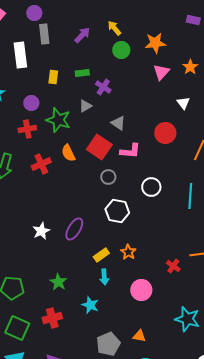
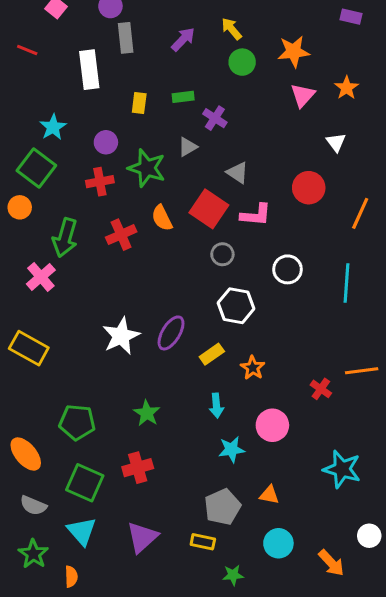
white star: (41, 231) -> (121, 336), size x1.4
yellow rectangle: (101, 255) -> (212, 354), moved
cyan star: (90, 305) -> (232, 449), moved, turned -30

